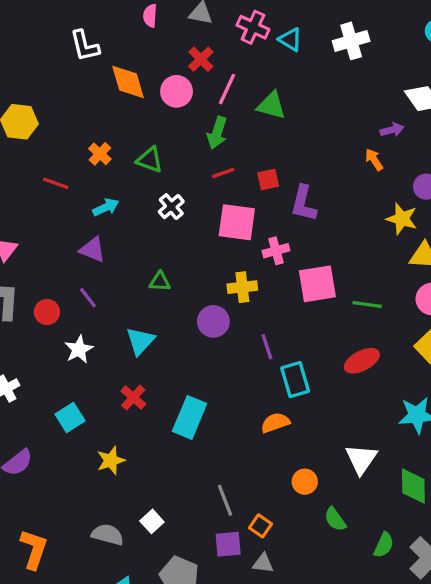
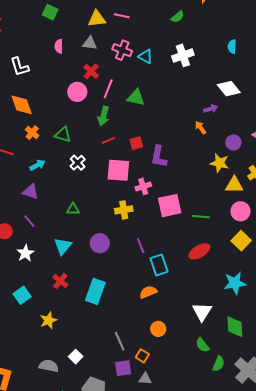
orange diamond: (128, 82) -> (22, 105), moved
purple circle: (213, 321) -> (100, 243), moved
orange circle: (305, 482) -> (158, 329), moved
green semicircle: (335, 519) -> (202, 345), moved

